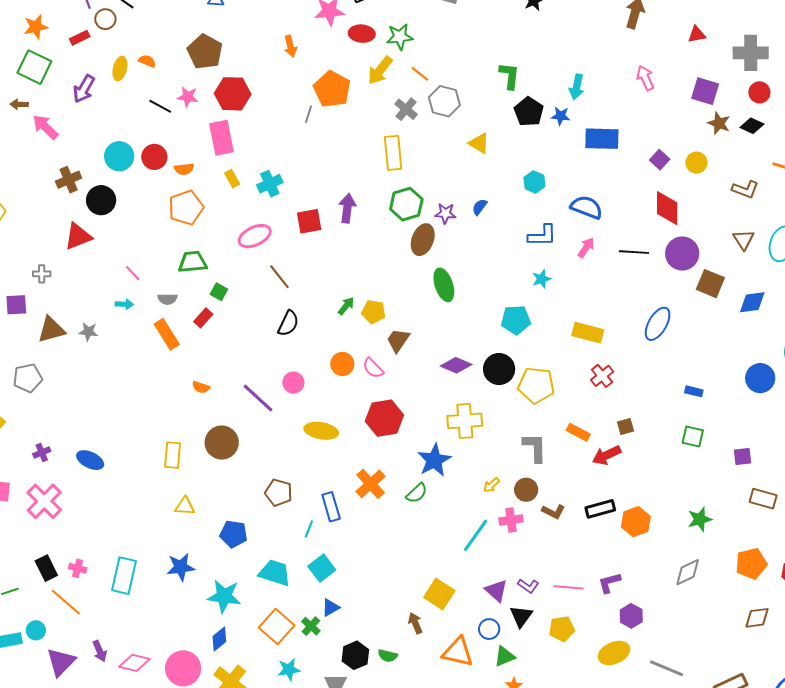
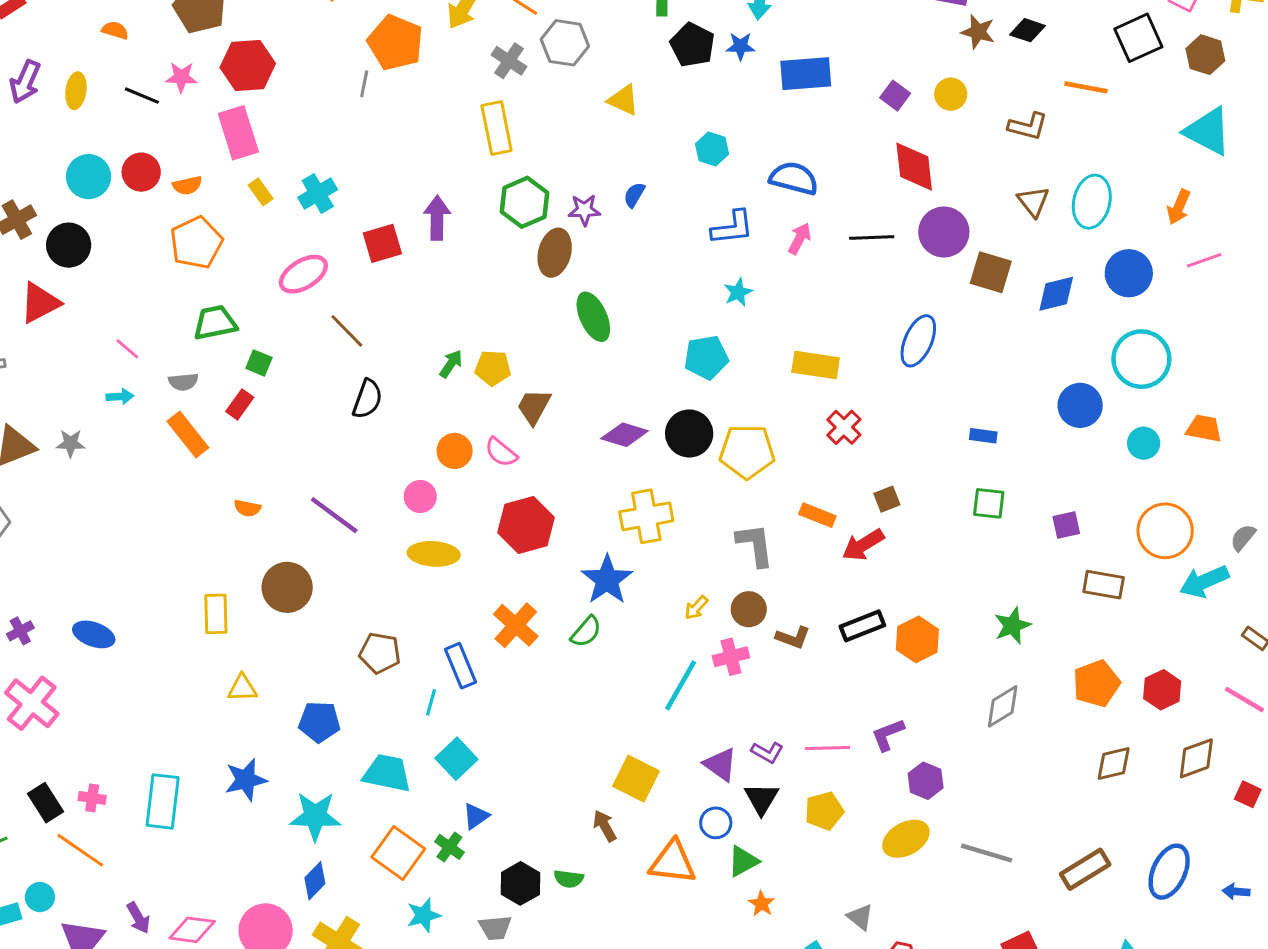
yellow ellipse: (120, 69) -> (76, 91), moved
pink circle: (293, 383) -> (420, 497), moved

